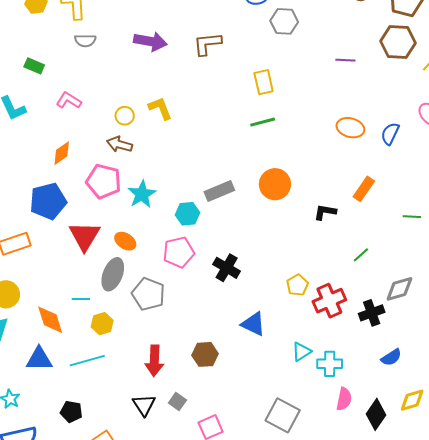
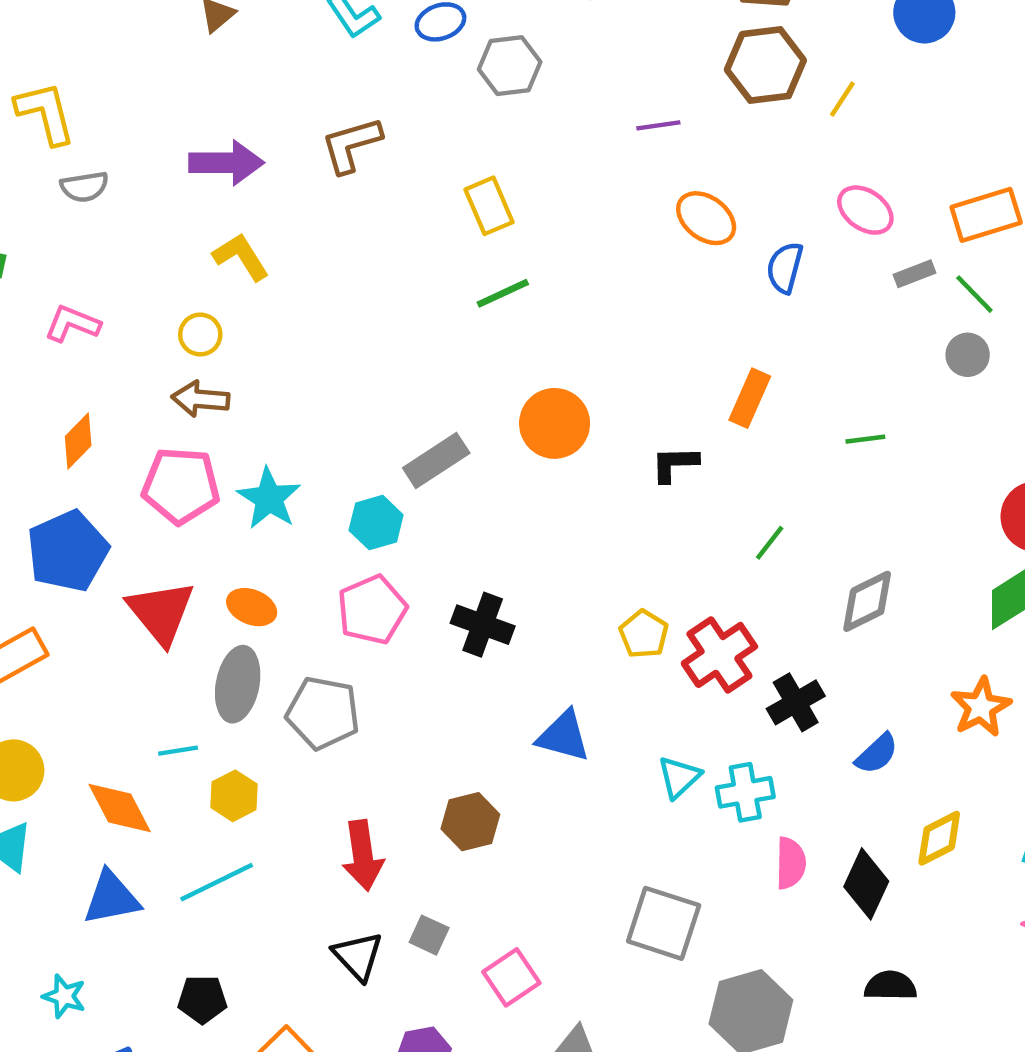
yellow L-shape: (160, 108) -> (241, 257), moved
orange ellipse: (350, 128) -> (706, 218), moved, turned 32
black cross: (372, 313) -> (796, 702), moved

